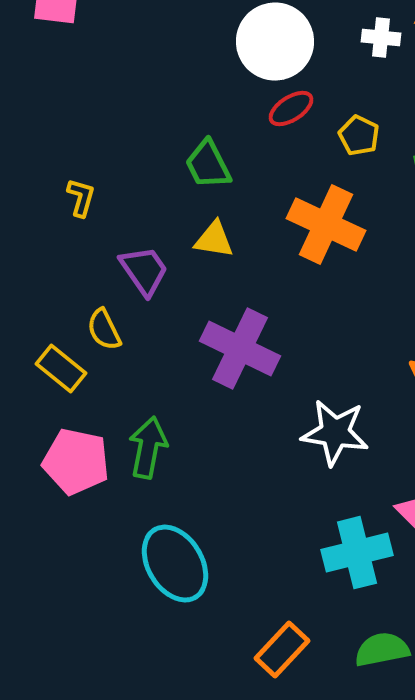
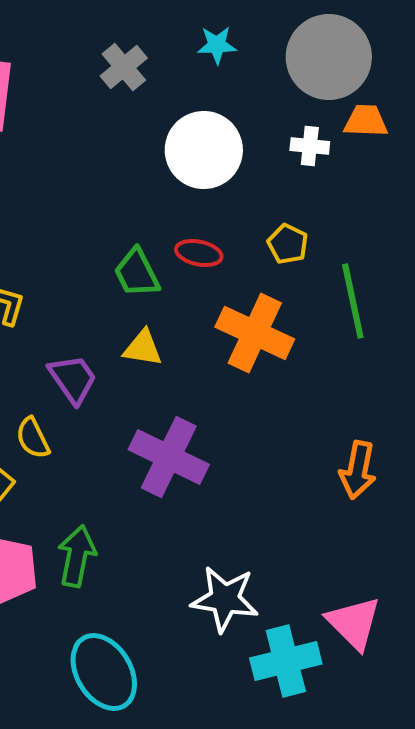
red ellipse: (291, 109) -> (199, 253), moved, turned 45
white star: (335, 433) -> (225, 599), moved

